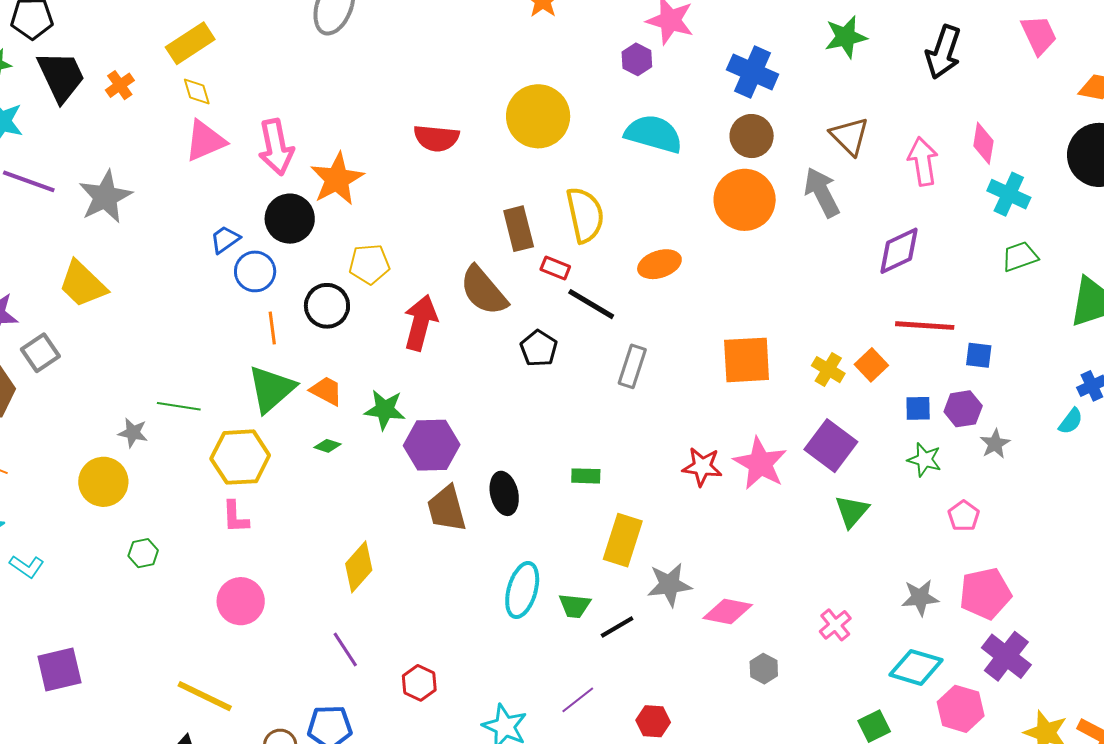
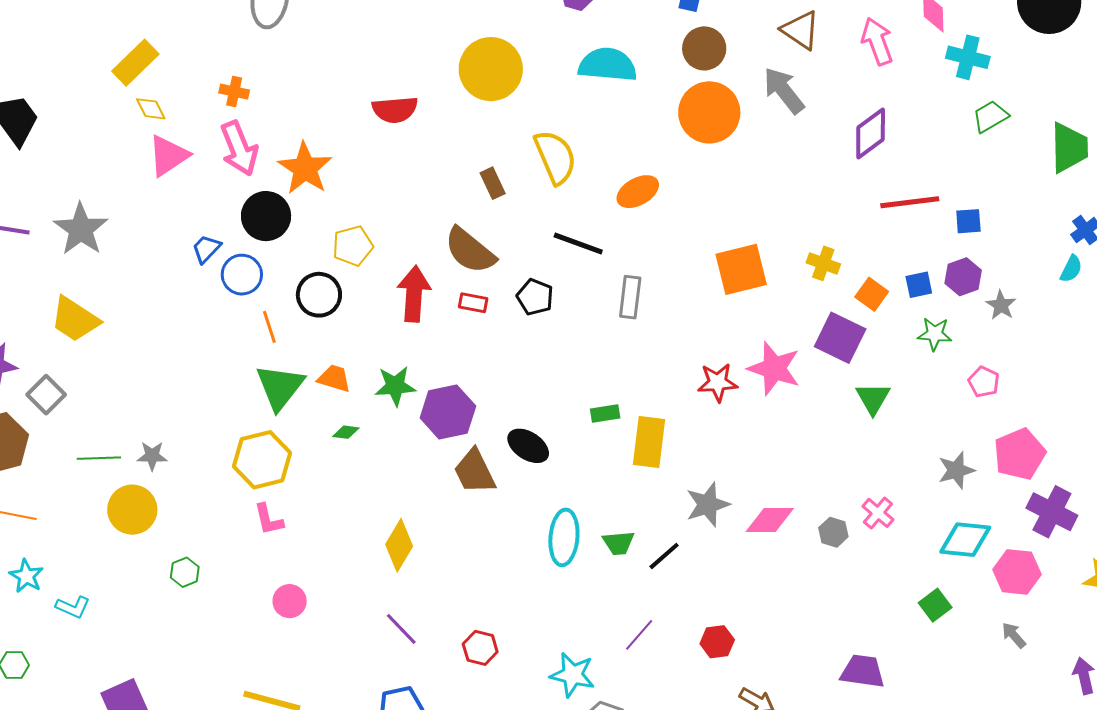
orange cross: (120, 85) -> (234, 92), moved, turned -32
brown rectangle: (519, 229) -> (493, 183), size x0.7
red rectangle: (555, 268) -> (473, 303), moved
orange square: (871, 365) -> (872, 294), moved
green line: (179, 406) -> (99, 458), moved
black ellipse: (504, 493) -> (528, 446), turned -33
yellow rectangle: (623, 540) -> (649, 442), moved
pink circle: (241, 601) -> (290, 601), size x0.7
gray hexagon: (764, 669) -> (833, 532), moved

